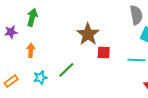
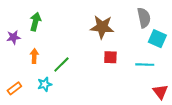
brown star: (88, 34) -> (102, 27), moved, turned -30
green line: (66, 70) -> (61, 64), moved

